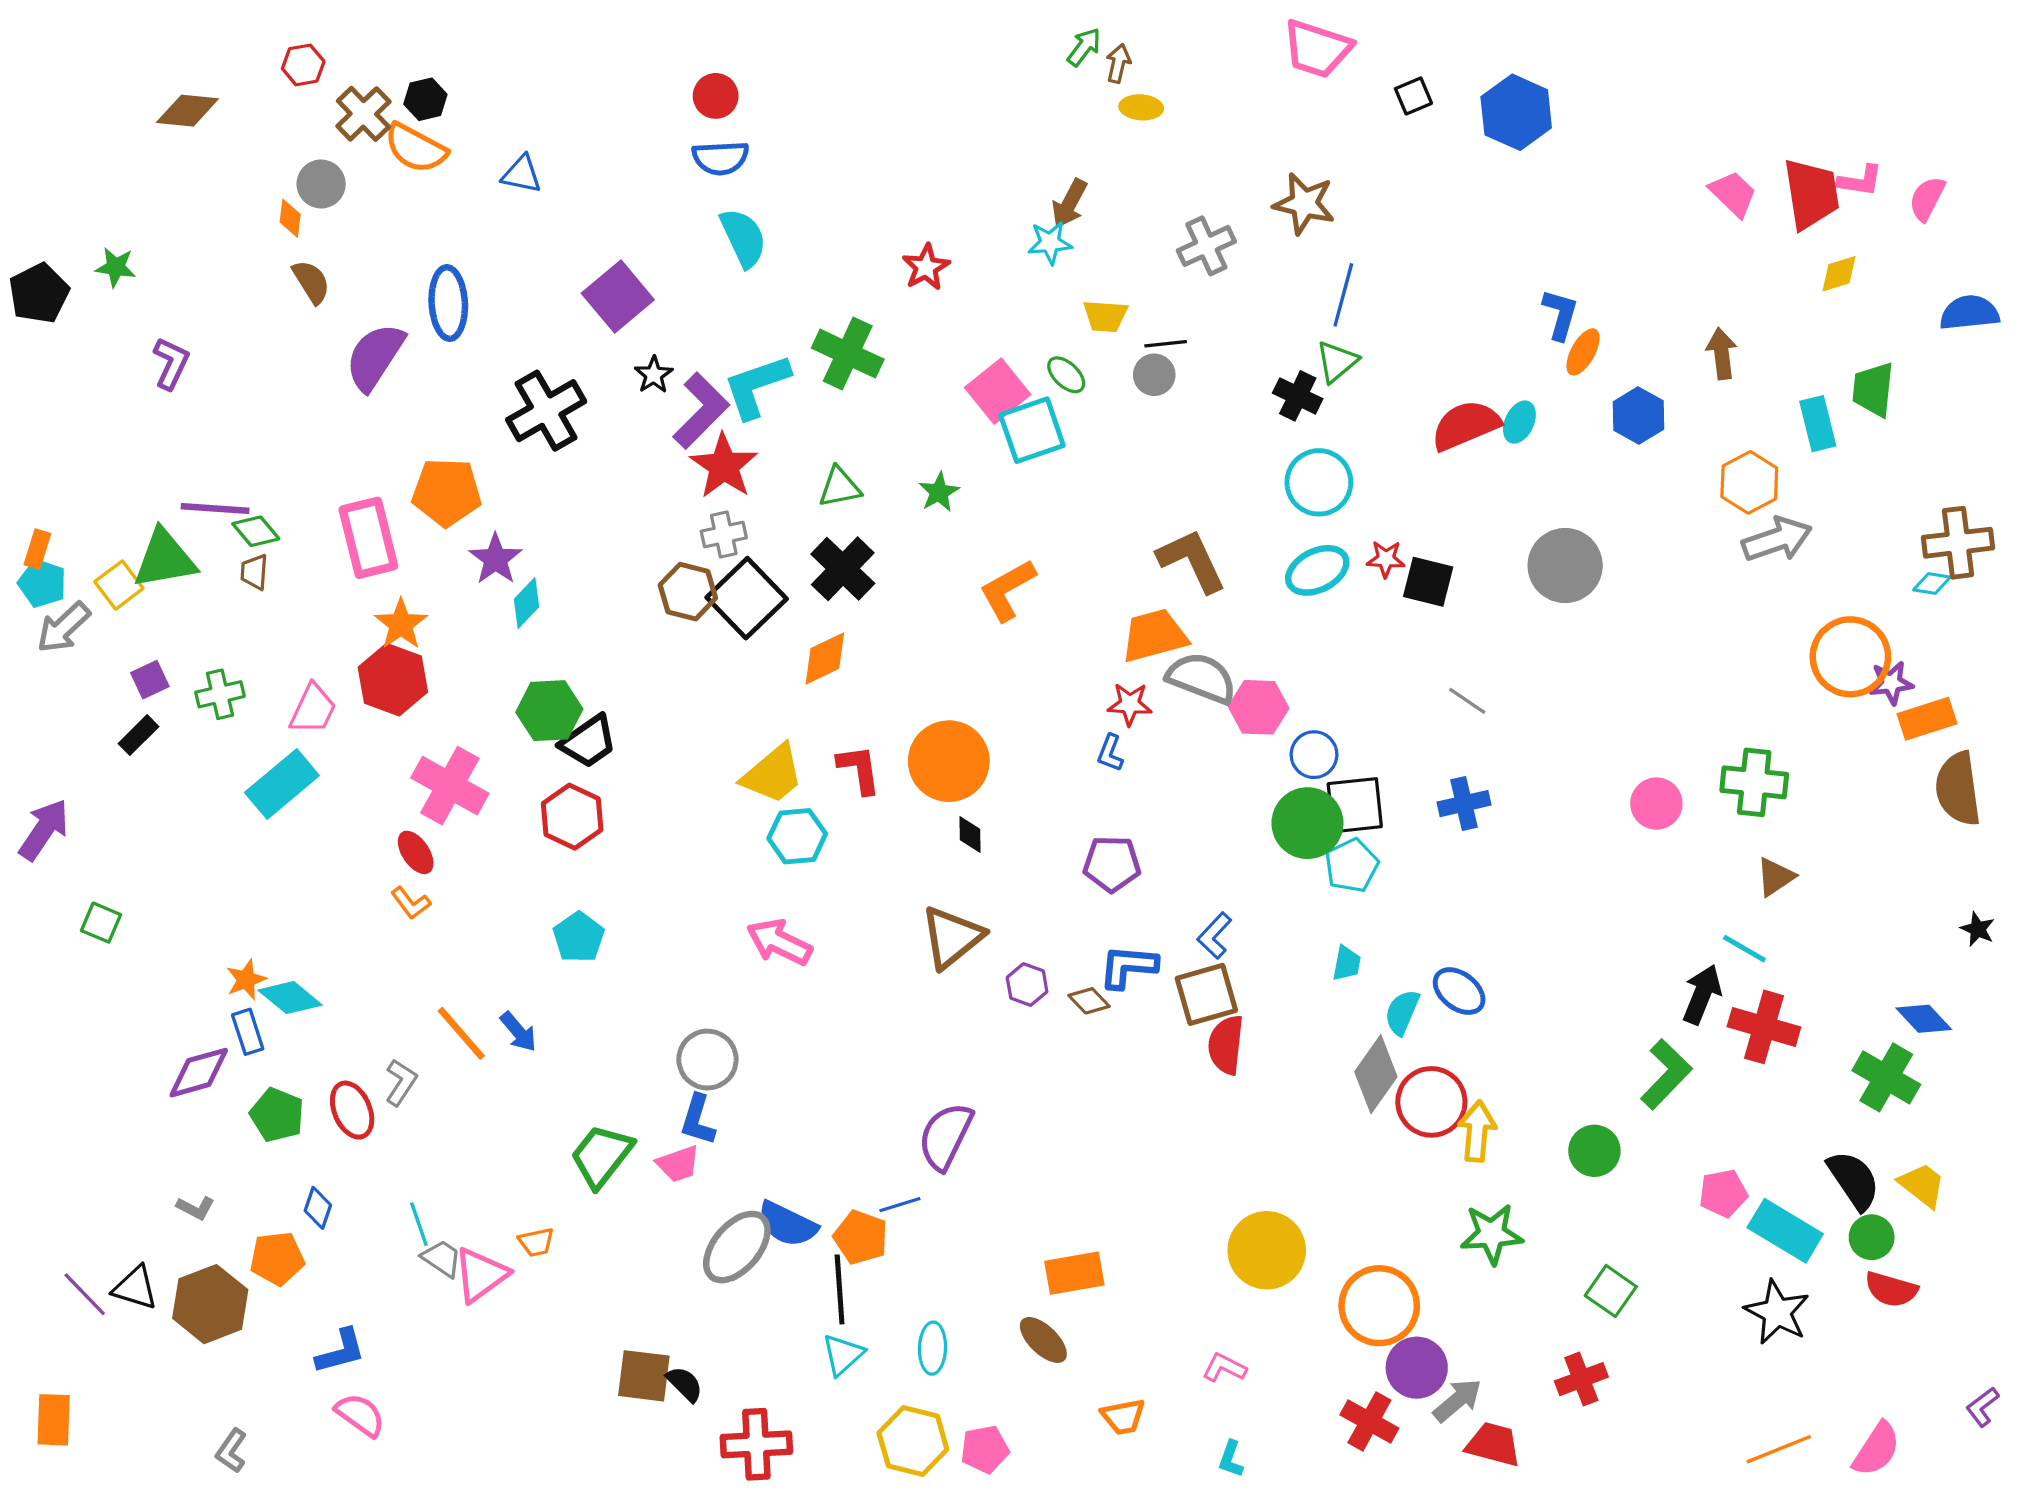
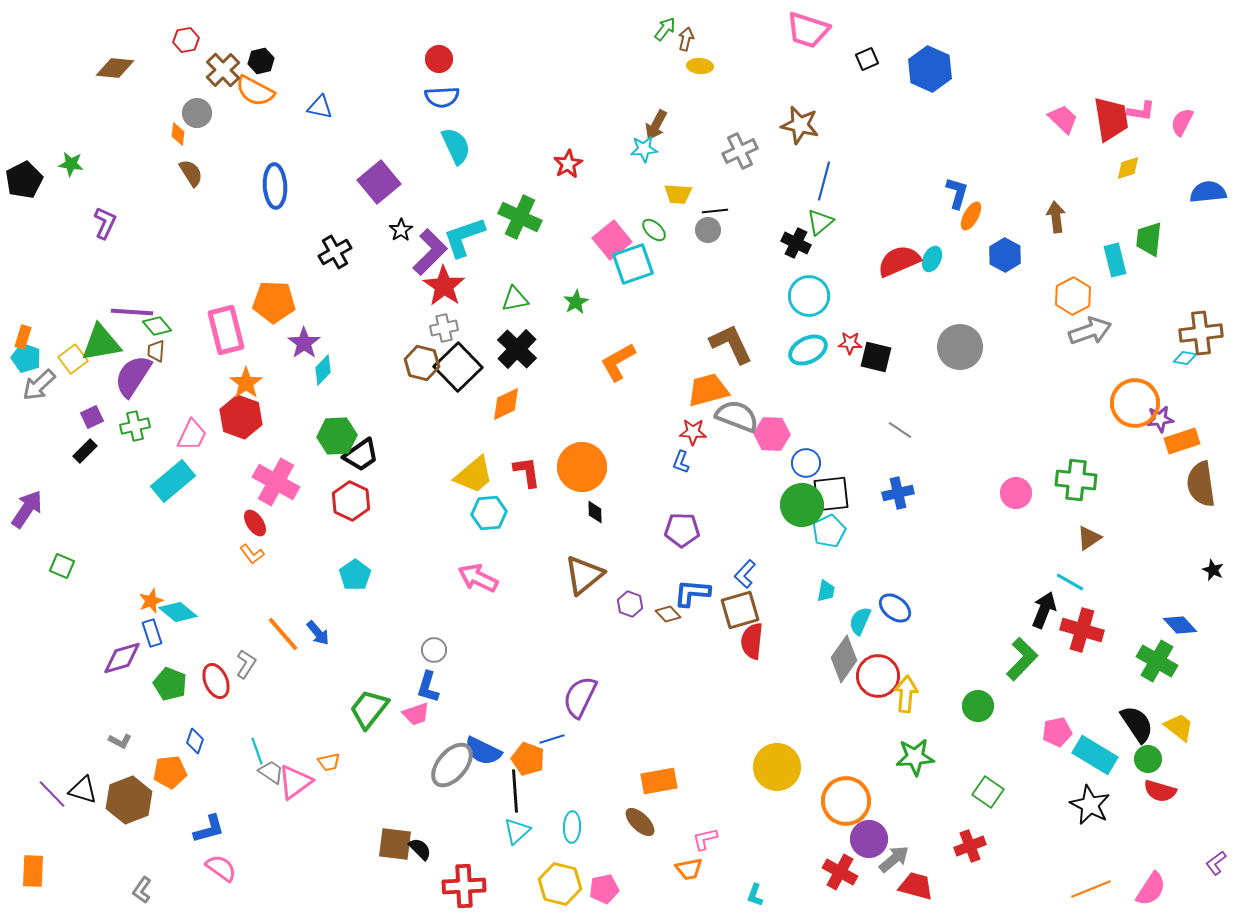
purple semicircle: (375, 357) -> (133, 376), moved
black cross: (546, 411) -> (335, 252), size x0.7
gray circle: (707, 1060) -> (434, 650), size x0.7
pink L-shape: (1224, 1368) -> (705, 839), moved, turned -40

